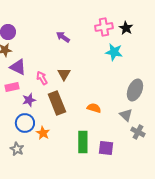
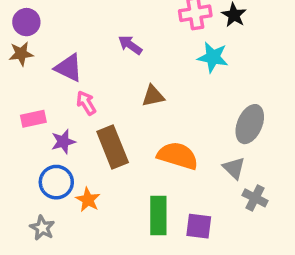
purple arrow: (63, 37) -> (130, 45), moved
purple triangle: (18, 67) -> (69, 68), moved
brown triangle: (64, 74) -> (153, 96), moved, turned 48
orange semicircle: (94, 108) -> (178, 156), size x1.6

